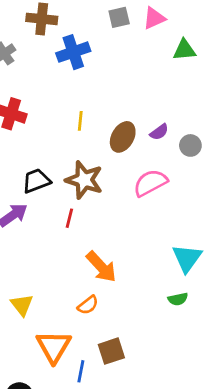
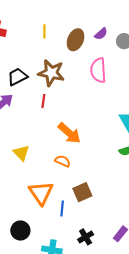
pink semicircle: (150, 183) -> (98, 70), turned -60
yellow triangle: (22, 305) -> (21, 153), moved
orange semicircle: (88, 305) -> (63, 161), turned -112

